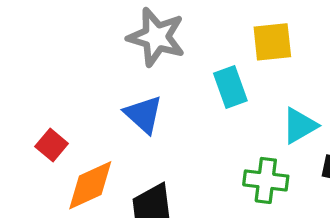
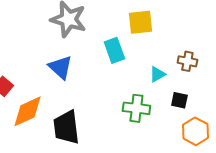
cyan triangle: (300, 126) -> (157, 74), size x0.7

